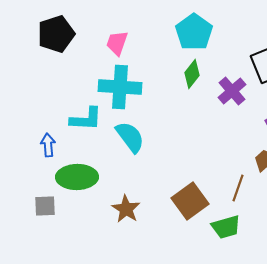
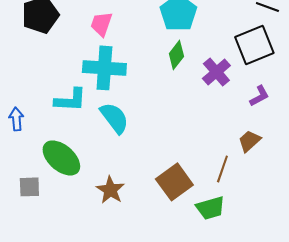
blue arrow: (48, 145) -> (16, 119), moved
green ellipse: (77, 177) -> (61, 158), turned 42

